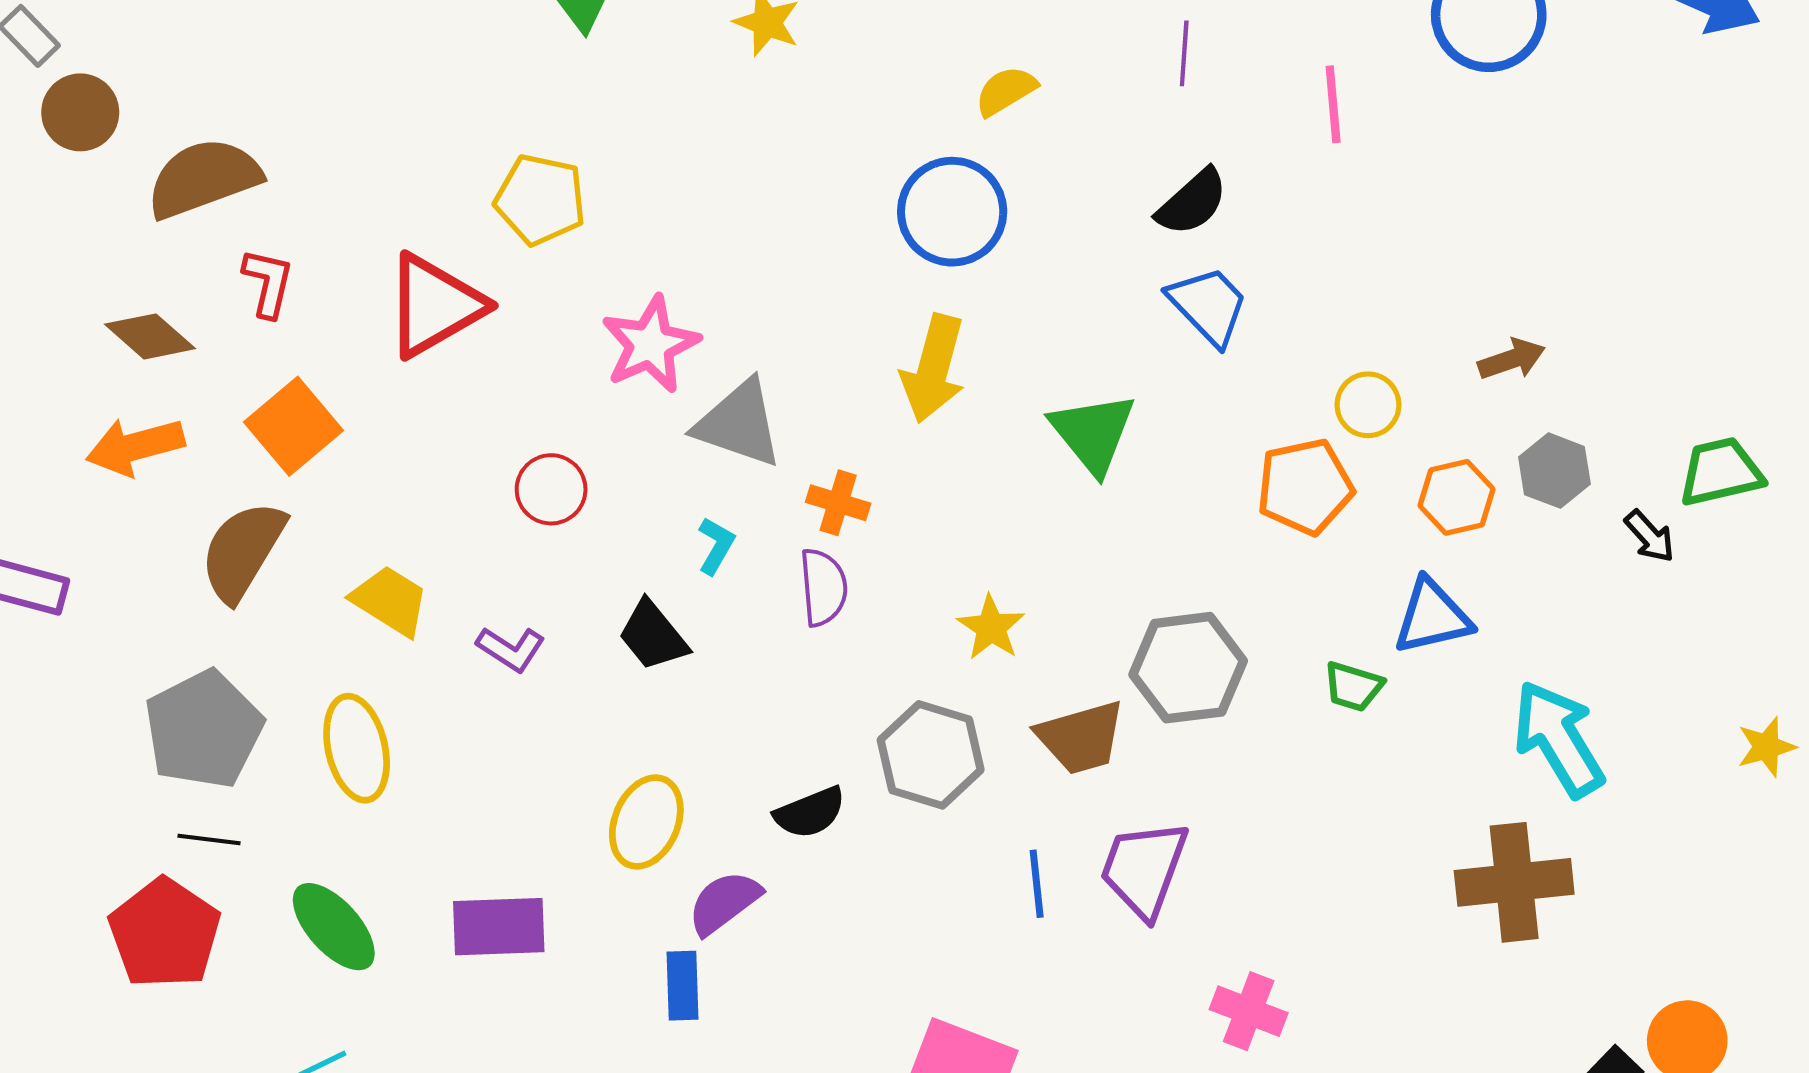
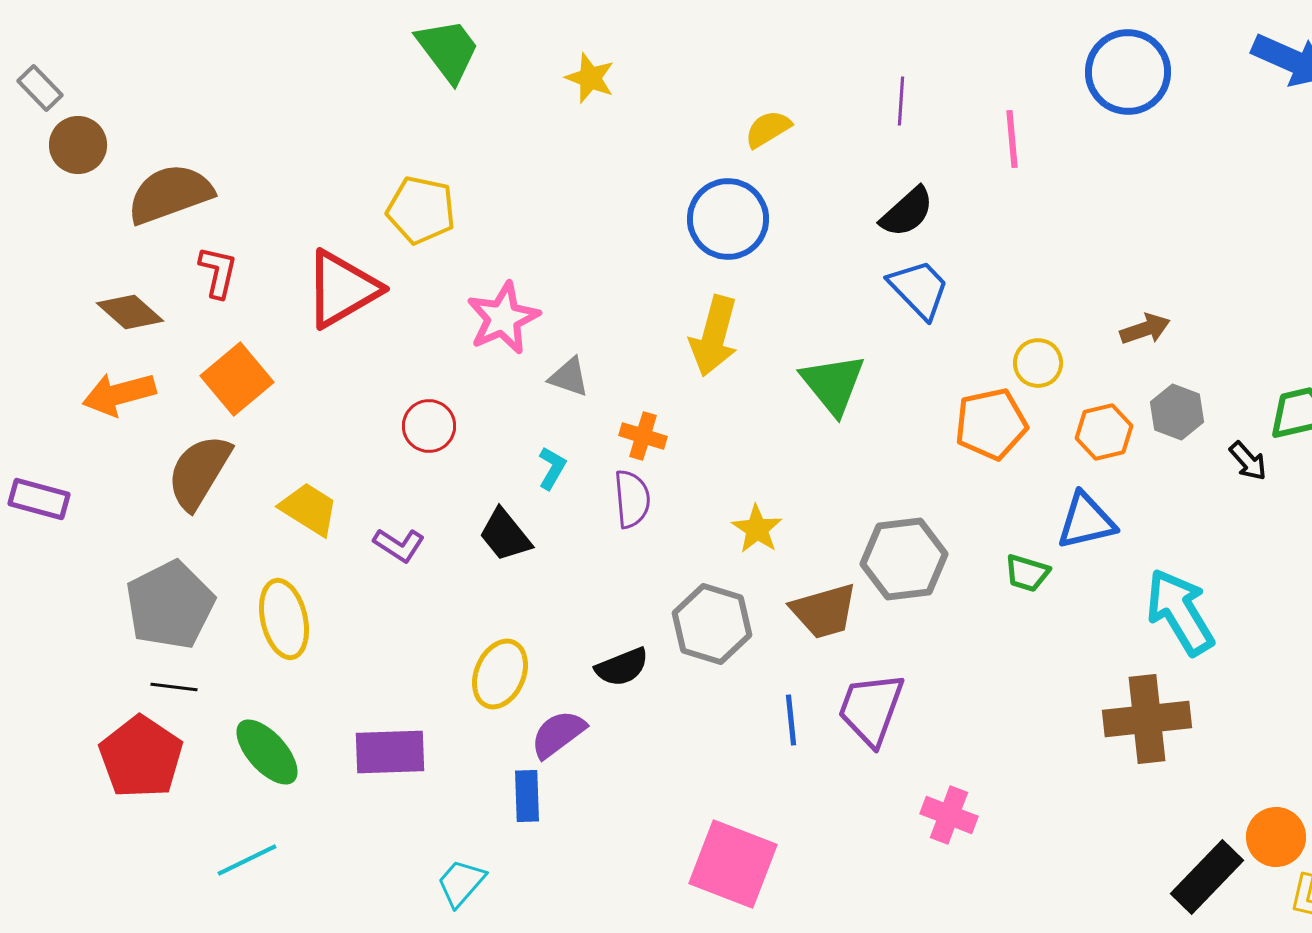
gray triangle: (739, 424) -> (569, 377), size x0.6

